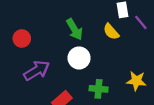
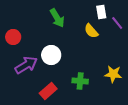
green arrow: (74, 29) -> (57, 18), moved
white circle: (79, 58) -> (51, 55), moved

